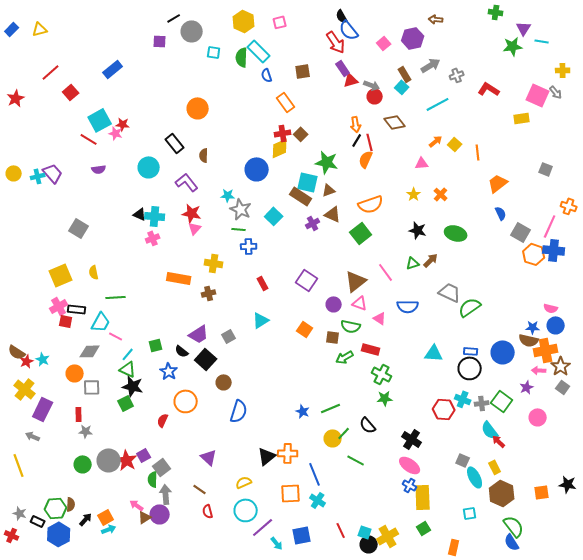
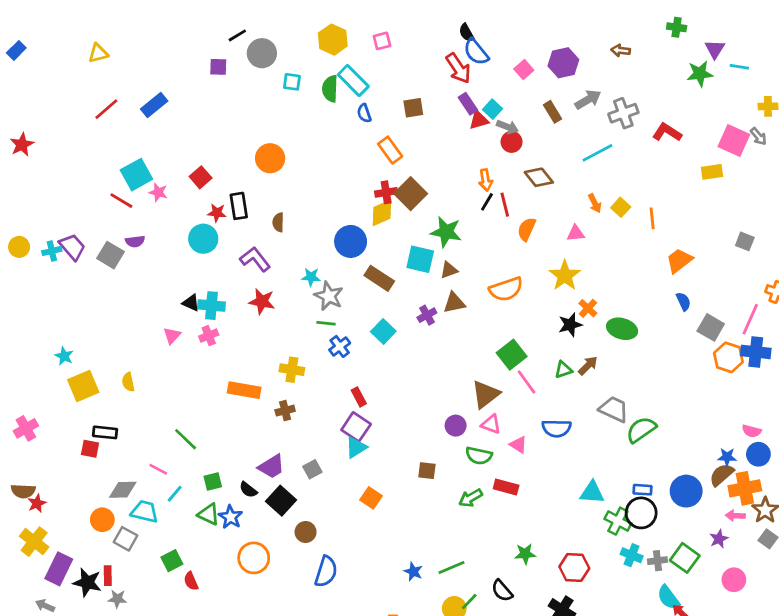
brown arrow: (436, 19) -> (621, 50), moved
yellow triangle: (40, 29) -> (98, 53), moved
red line: (51, 72) -> (106, 109), moved
gray cross: (457, 75) -> (623, 113), size x1.5
cyan square: (402, 87) -> (492, 109), moved
red square: (71, 92) -> (201, 177), moved
red star: (123, 124) -> (217, 213), moved
brown square: (301, 134) -> (411, 194), size x1.6
orange arrow: (436, 141) -> (595, 203), turned 104
black rectangle: (175, 143) -> (239, 206), turned 30
orange semicircle: (366, 159) -> (527, 229), moved
yellow star: (414, 194) -> (565, 276), size x1.6
orange cross: (441, 194) -> (588, 308), moved
brown rectangle: (301, 196) -> (379, 278), moved
brown triangle: (333, 214) -> (454, 303), turned -36
cyan square: (274, 216) -> (383, 331), moved
gray square: (79, 228) -> (110, 255), moved
pink triangle: (195, 228) -> (172, 336), moved
black star: (418, 230) -> (570, 325), turned -30
green square: (361, 233) -> (512, 355), moved
blue cross: (249, 246) -> (340, 346), turned -35
purple square: (307, 280) -> (356, 427), moved
green line: (116, 297) -> (186, 439), moved, turned 48
pink cross: (59, 306) -> (26, 428), moved
cyan trapezoid: (101, 322) -> (145, 512), moved, turned -105
orange square: (305, 329) -> (371, 498), moved
brown square: (333, 337) -> (427, 471), moved
brown semicircle: (529, 340) -> (722, 475), turned 126
brown semicircle: (17, 352) -> (23, 491), turned -30
cyan star: (43, 359) -> (64, 356), moved
green triangle: (128, 369) -> (209, 514), moved
green cross: (382, 374) -> (618, 521), moved
black star: (133, 386) -> (87, 582), moved
gray square: (92, 387) -> (125, 539), turned 30
red hexagon: (444, 409) -> (574, 567), moved
red semicircle: (163, 420) -> (191, 581), moved, turned -48

